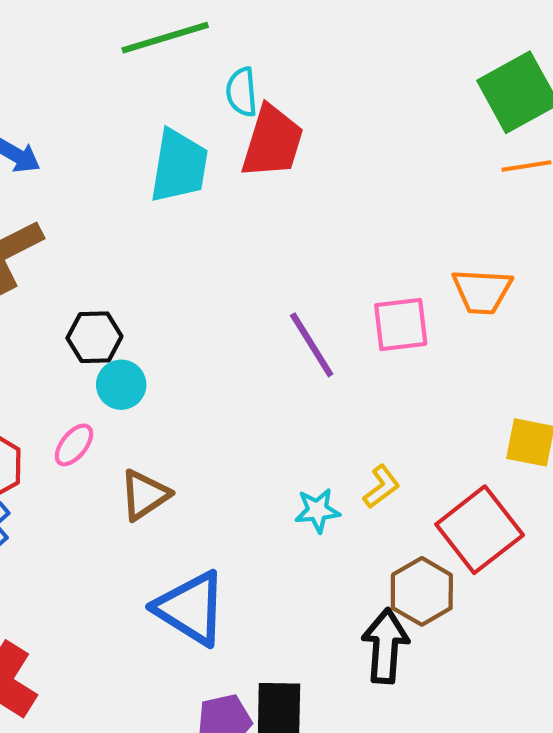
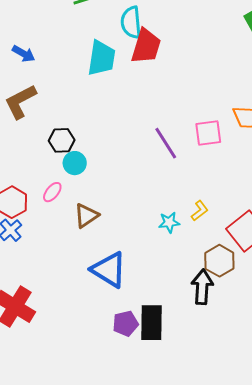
cyan semicircle: (242, 92) -> (131, 22), size x1.4

